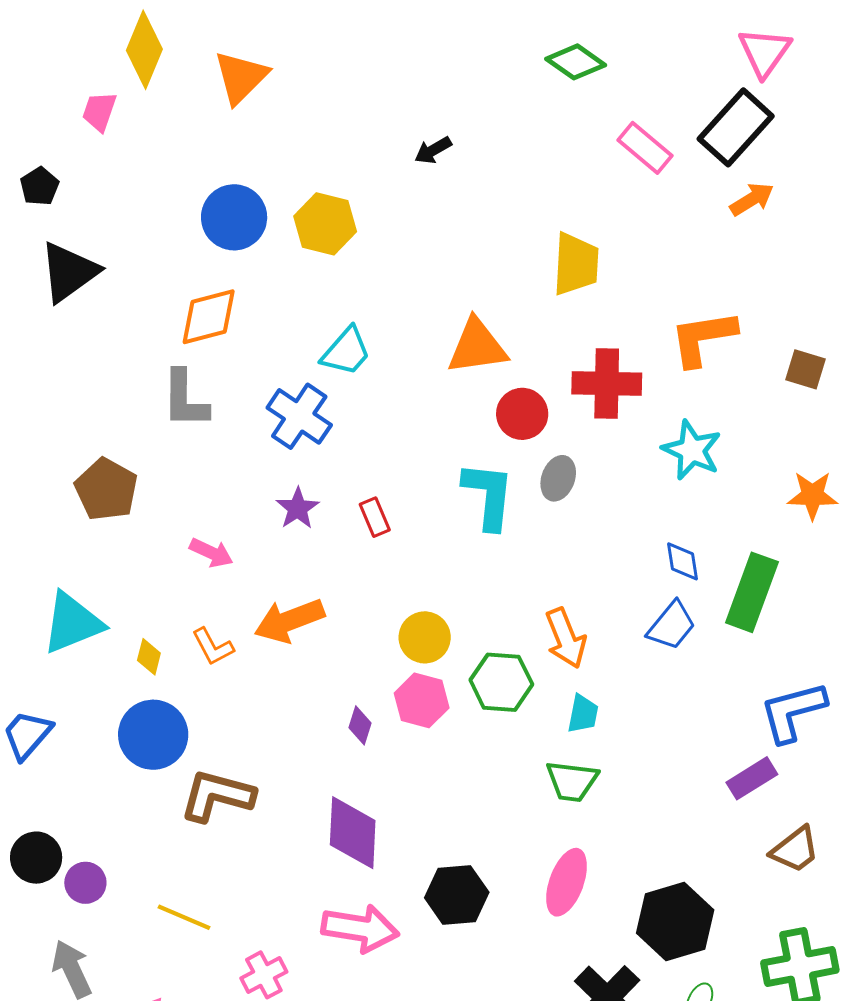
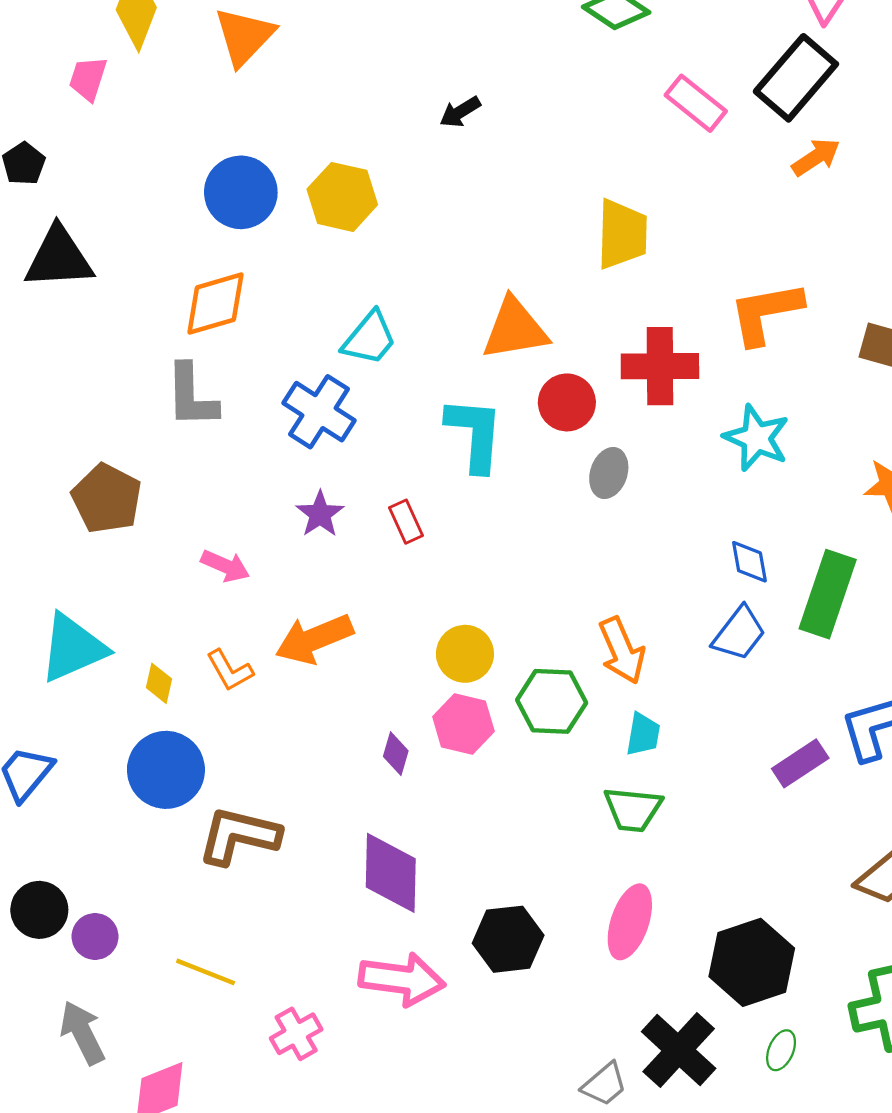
black triangle: (69, 272) -> (59, 258), turned 34
cyan L-shape: (488, 495) -> (475, 434), moved
purple rectangle: (752, 778) -> (800, 763), moved

